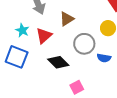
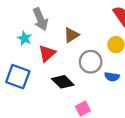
cyan star: (22, 30) -> (25, 38), moved

